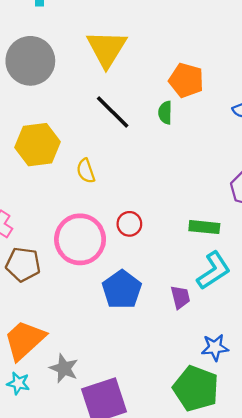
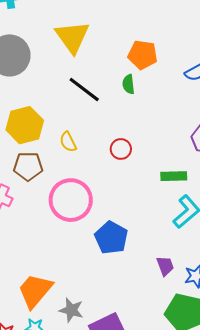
red circle: (129, 224) -> (121, 149), moved
brown pentagon: (23, 264) -> (28, 166), moved
purple trapezoid: (180, 297) -> (165, 266), moved

